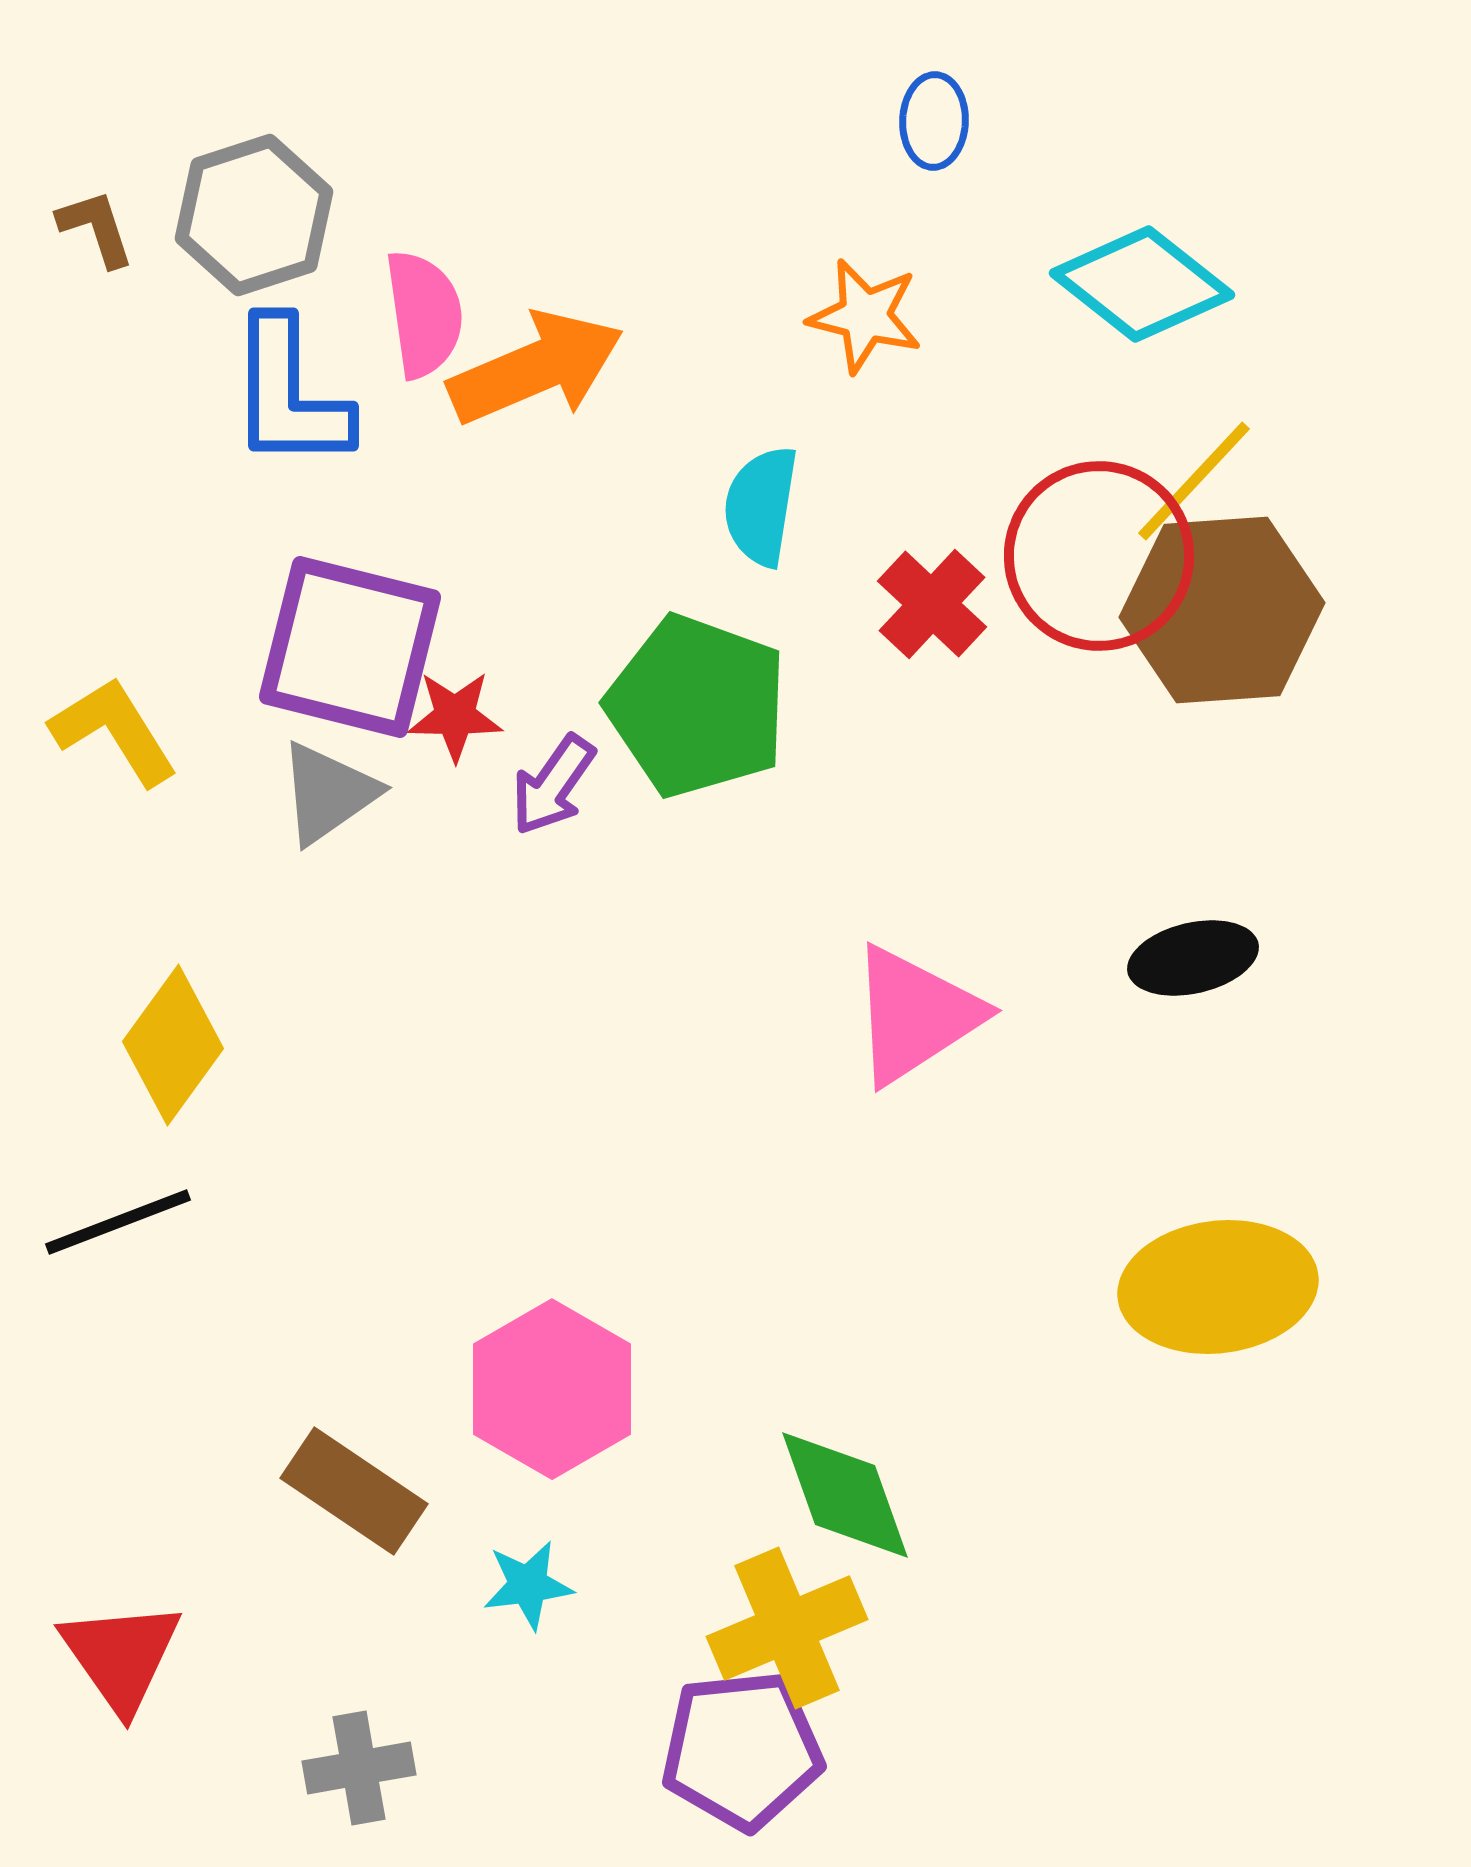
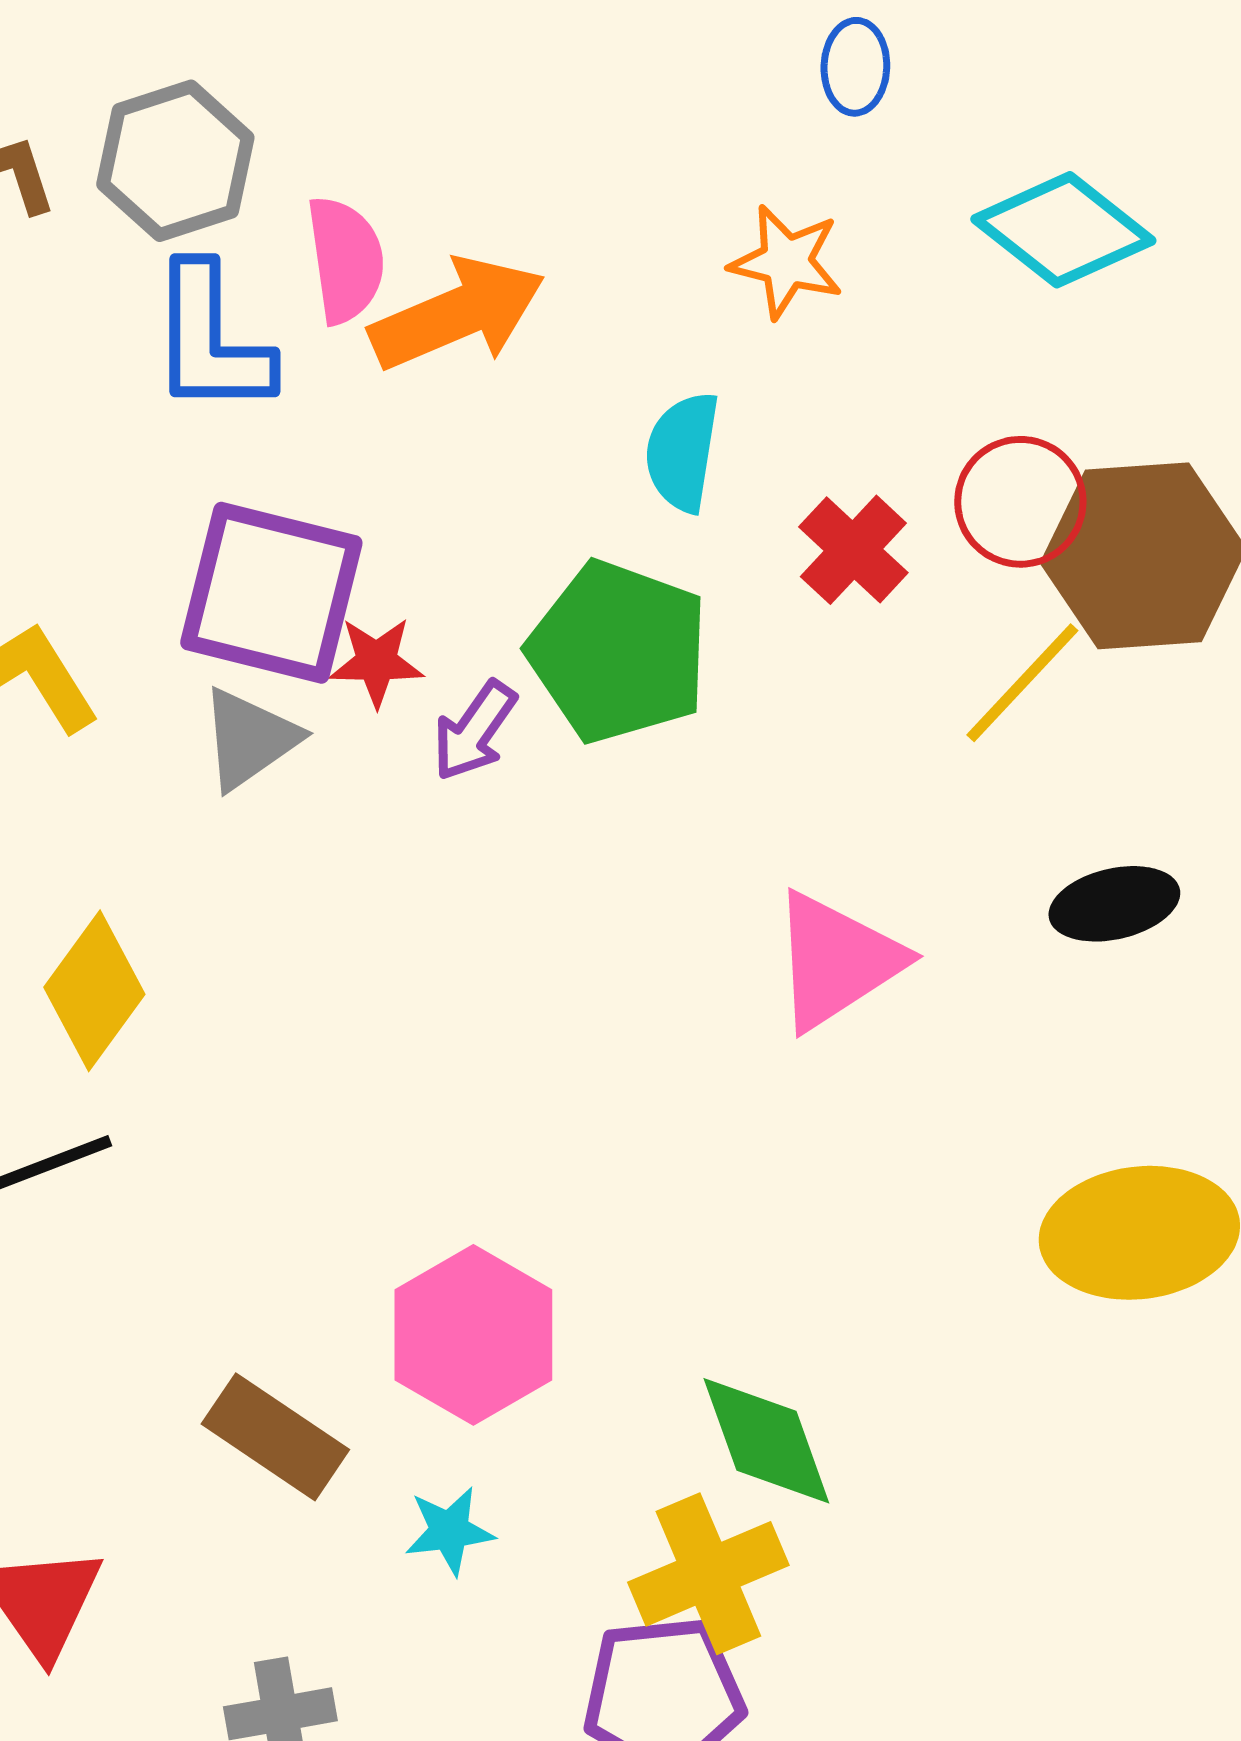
yellow line: (1194, 481) -> (1022, 683), moved
red circle: (1099, 556) -> (1020, 502), size x0.7

